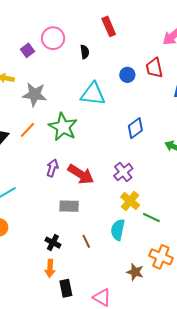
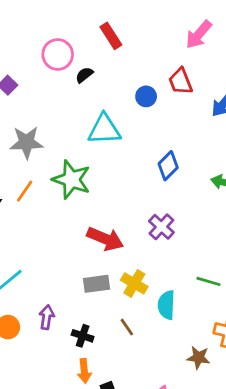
pink circle: (53, 38) -> (58, 54), moved
black semicircle: (85, 52) -> (84, 75), turned -112
purple arrow: (52, 168) -> (47, 317), moved
yellow cross: (130, 201) -> (134, 283), moved

